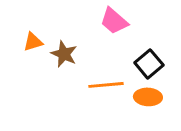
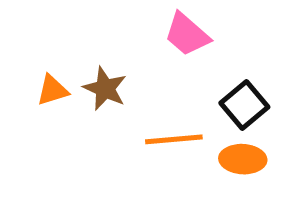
orange triangle: (33, 42) -> (52, 90), moved

